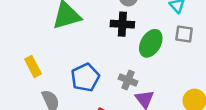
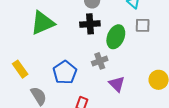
gray cross: (128, 80) -> (100, 61), moved, turned -35

